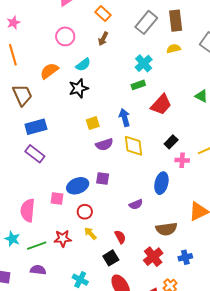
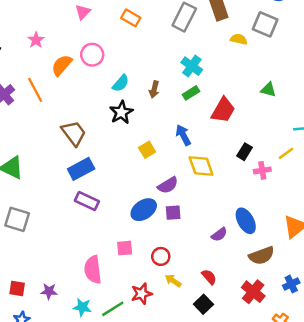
pink star: (13, 23) -> (36, 40), moved
brown arrow: (103, 39) -> (154, 89), moved
yellow semicircle: (174, 49) -> (239, 39), moved, turned 40
orange semicircle: (49, 71) -> (62, 65), moved
brown trapezoid: (22, 95) -> (74, 133), moved
purple semicircle: (104, 145) -> (168, 185), moved
blue ellipse: (161, 183) -> (246, 221), moved, turned -30
blue ellipse: (78, 186) -> (144, 210), moved

